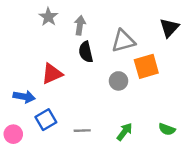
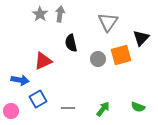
gray arrow: (80, 25) -> (60, 14), moved
black triangle: (169, 28) -> (141, 38), moved
gray triangle: (123, 41) -> (108, 22), moved, turned -40
gray circle: (118, 81) -> (98, 59), moved

